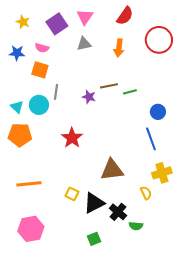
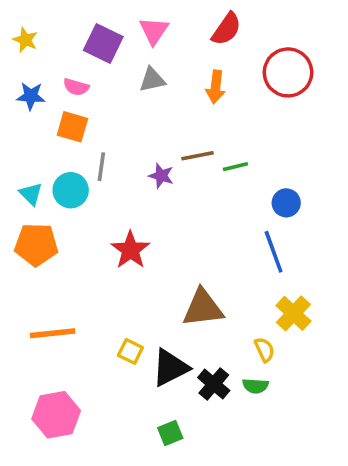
yellow star: (23, 22) -> (25, 40), moved
purple square: (57, 24) -> (103, 43), turned -30
yellow cross: (162, 173) -> (293, 313), turned -30
green semicircle: (136, 226) -> (255, 386), moved

